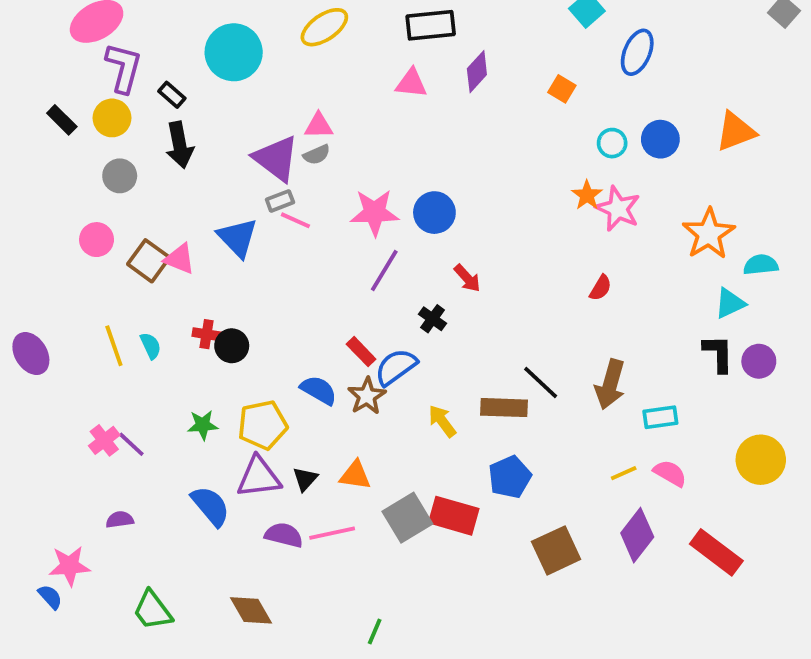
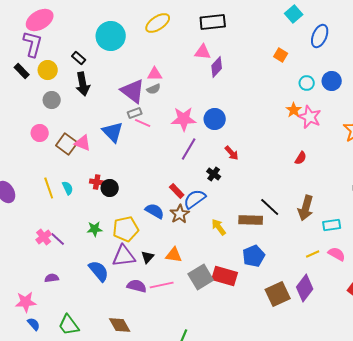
purple L-shape: (124, 68) -> (33, 44), moved
purple diamond: (477, 72) -> (217, 67), moved
purple diamond: (637, 535) -> (305, 288), moved
blue semicircle: (50, 597) -> (34, 324), moved

